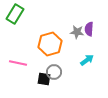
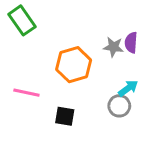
green rectangle: (15, 14) -> (22, 20), turned -66
gray circle: (54, 72) -> (119, 106), moved

